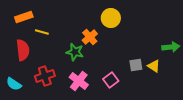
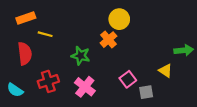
orange cross: (90, 37) -> (108, 40), moved
gray square: (136, 65) -> (146, 92), moved
pink square: (111, 80) -> (128, 79), moved

